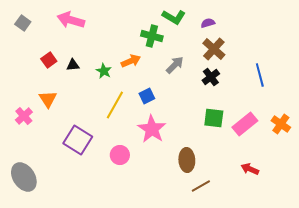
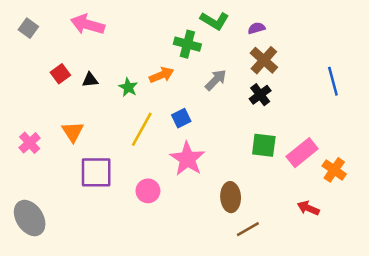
blue line: (260, 75) -> (333, 81), moved
orange triangle: (48, 99) -> (73, 132), moved
orange cross: (281, 124) -> (334, 170), moved
purple square: (78, 140) -> (96, 172), turned -32

